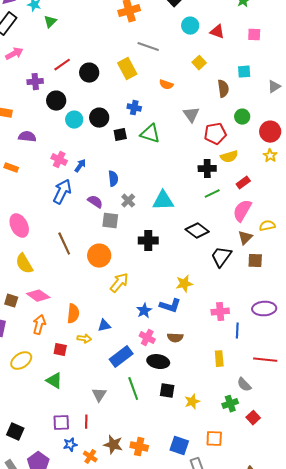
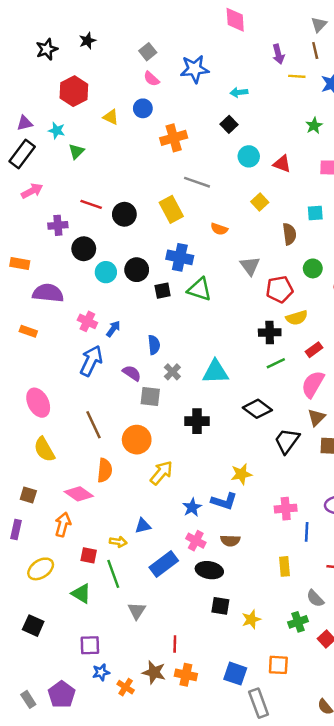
red line: (62, 65) -> (91, 204), turned 54
blue cross: (134, 108) -> (180, 257), size x1.5
purple semicircle: (27, 137) -> (48, 293), size x1.4
pink diamond: (38, 296) -> (79, 494), moved
orange semicircle: (73, 314) -> (105, 470), moved
green line: (133, 389) -> (113, 574), moved
red line: (86, 422) -> (175, 644), moved
black square: (15, 432) -> (33, 626), moved

